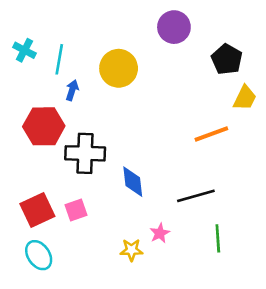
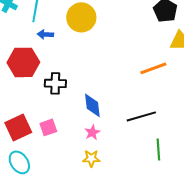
blue arrow: (72, 90) -> (45, 34), turned -105
black cross: (85, 153) -> (55, 83), size x0.7
pink star: (160, 233) -> (92, 132), moved

